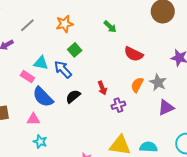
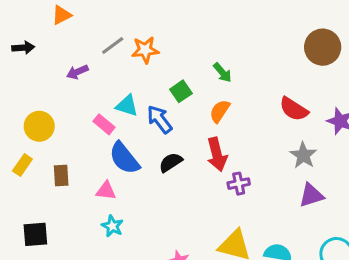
orange star: (65, 24) -> (145, 50), moved
green arrow: (110, 27) -> (222, 73), moved
red semicircle: (134, 54) -> (294, 109), moved
orange semicircle: (137, 85) -> (220, 111), moved
red arrow: (102, 88) -> (217, 154), size x1.5

